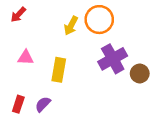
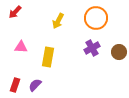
orange circle: (99, 20) -> (96, 18), moved
purple cross: (113, 59) -> (92, 48), size x0.7
brown circle: (140, 73) -> (119, 52), moved

